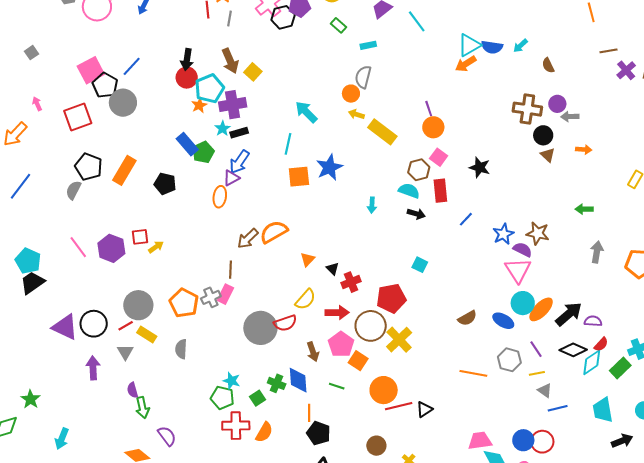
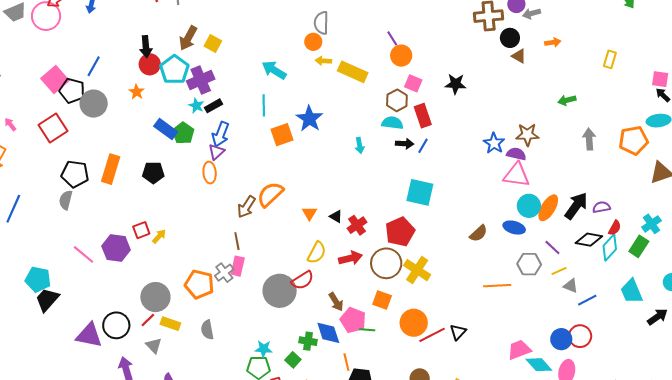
brown arrow: (230, 61) -> (188, 38), turned 65
orange star: (199, 105) -> (137, 92), moved
blue line: (466, 219) -> (423, 146), moved
cyan square: (420, 265) -> (420, 192), size x1.8
pink triangle: (518, 270) -> (517, 175), turned -36
pink pentagon: (341, 344) -> (353, 320), moved

